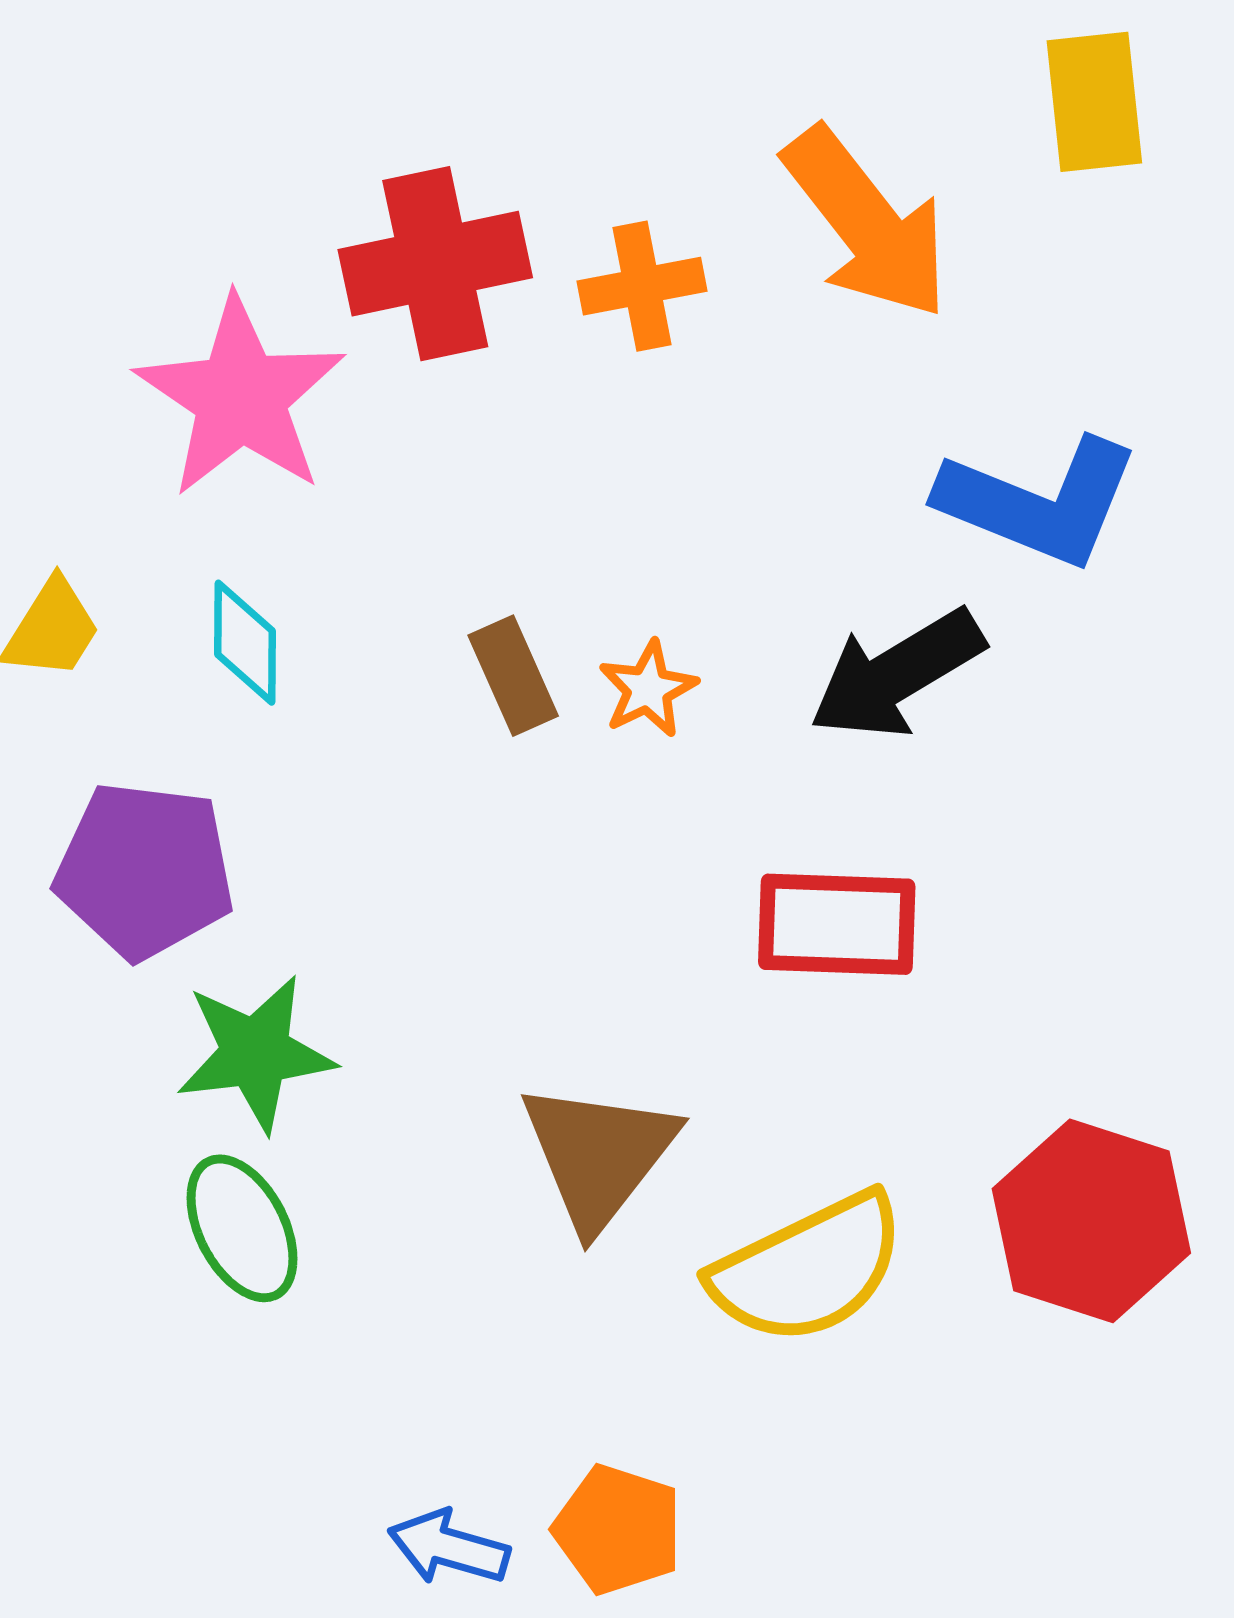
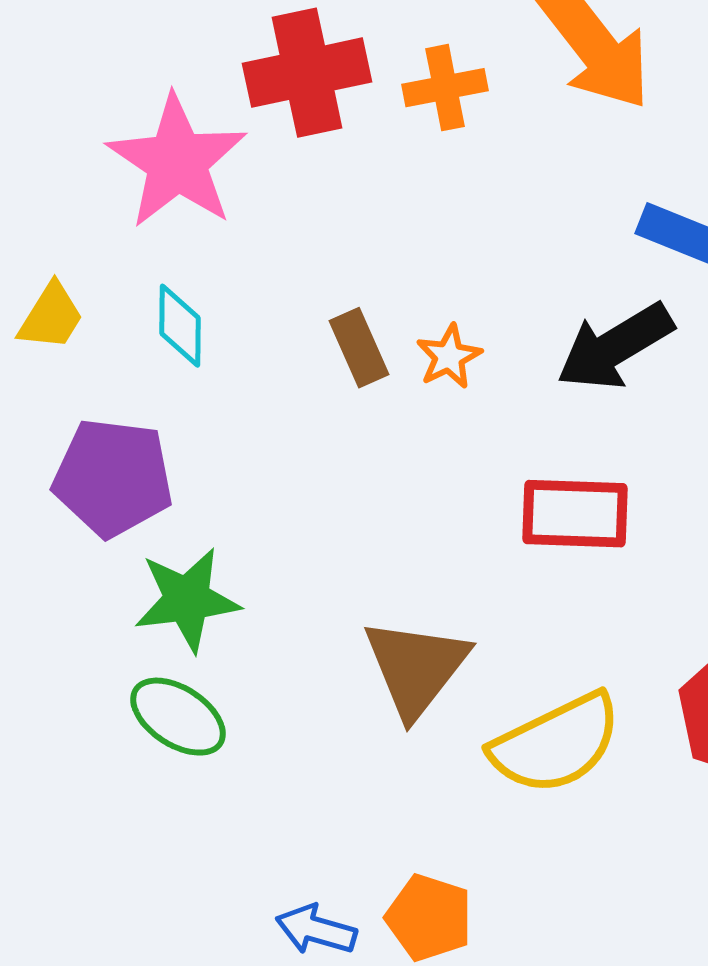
green ellipse: (242, 1228) -> (178, 717), turned -30

